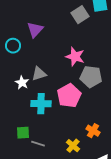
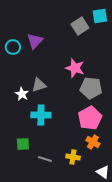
cyan circle: (13, 46) -> (13, 47), moved
pink pentagon: (69, 96) -> (90, 118), moved
gray line: (38, 144) -> (45, 159), moved
yellow cross: (73, 146) -> (73, 157), turned -32

